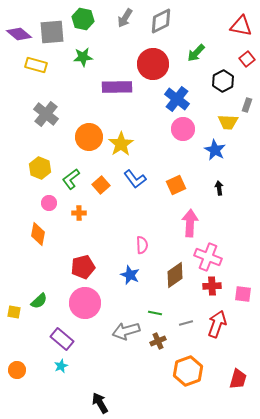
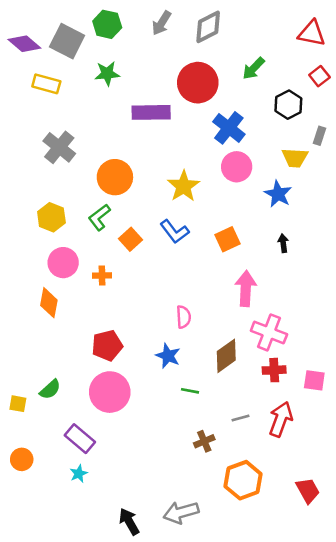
gray square: (52, 32) -> (67, 41), turned 32
yellow star: (121, 144) -> (184, 186), moved
green L-shape: (71, 179) -> (99, 217), moved
pink circle: (49, 203) -> (63, 263), size x1.5
green line: (155, 313) -> (190, 391), moved
gray arrow: (126, 331) -> (181, 512), moved
orange circle: (17, 370) -> (22, 459), moved
red trapezoid: (238, 379) -> (308, 490), turned -45

